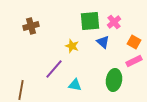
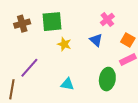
green square: (90, 21) -> (52, 22), moved
purple line: (54, 69) -> (29, 68), moved

